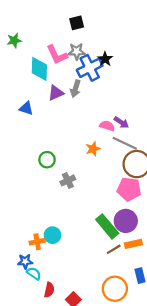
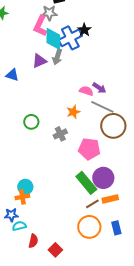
gray star: (77, 51) -> (49, 13), moved
pink L-shape: (57, 55) -> (40, 26), turned 50
cyan diamond: (39, 69) -> (53, 39), moved
gray cross: (68, 180) -> (60, 134), moved
pink pentagon: (129, 189) -> (89, 149), moved
cyan circle: (53, 235) -> (25, 187), moved
cyan semicircle: (34, 273) -> (19, 226), turned -48
orange circle: (115, 289) -> (89, 227), moved

